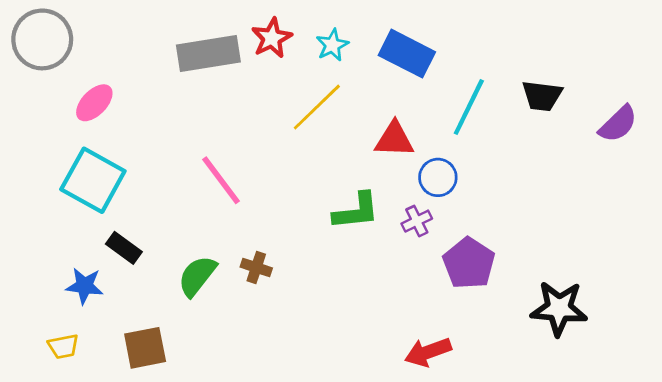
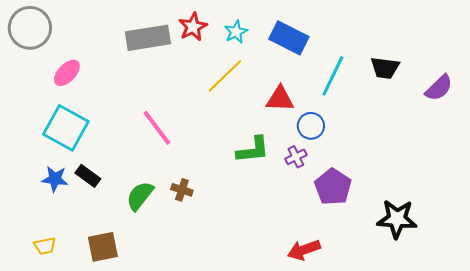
blue star: (84, 286) -> (55, 179), moved

